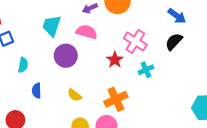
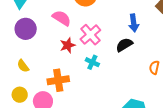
blue arrow: (177, 16) -> (134, 23), turned 30
pink semicircle: (87, 32) -> (62, 18), moved
cyan cross: (146, 70) -> (92, 62), turned 32

